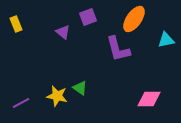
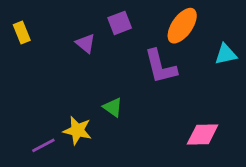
green triangle: (80, 88) -> (113, 107), moved
purple line: (21, 103) -> (43, 145), moved

